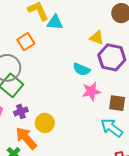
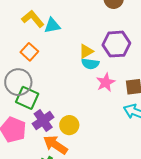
yellow triangle: (97, 38) -> (86, 51), moved, turned -35
purple cross: (21, 111) -> (43, 120), size x1.5

